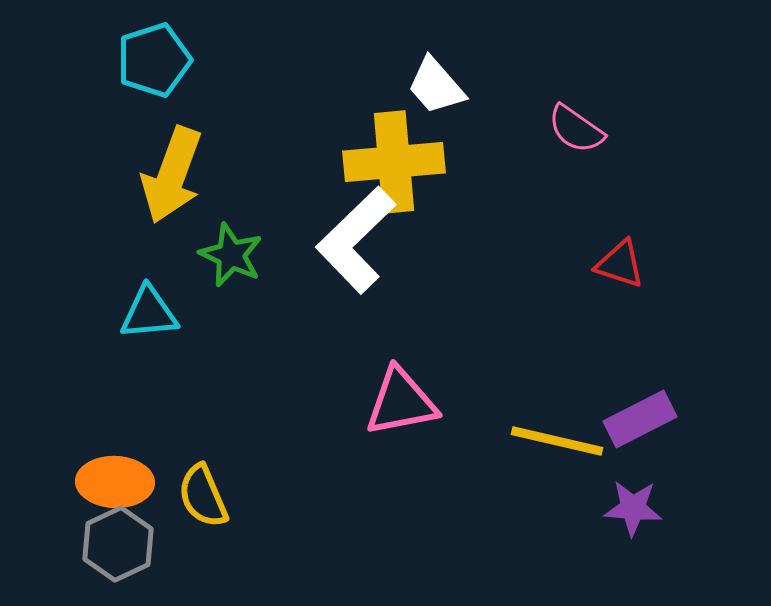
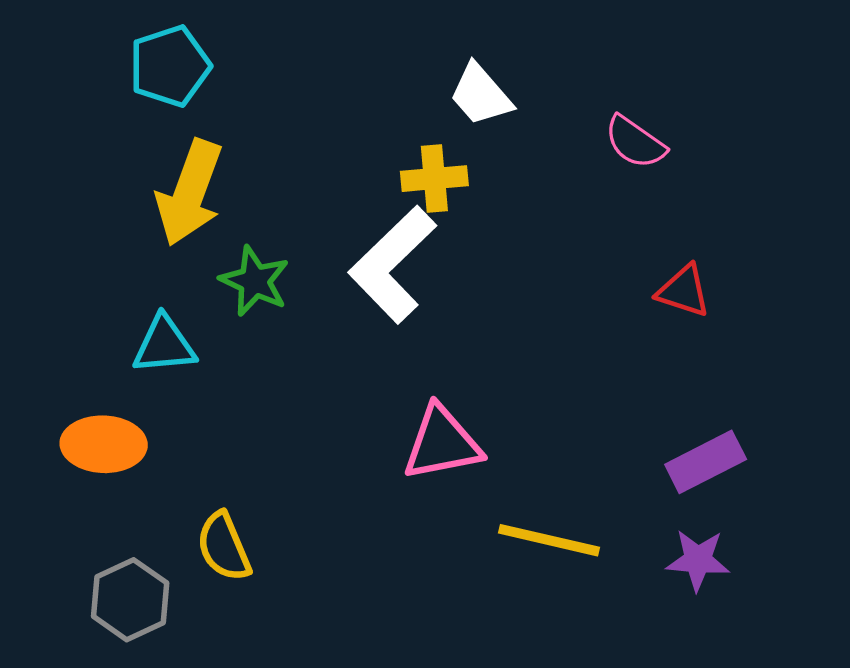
yellow cross: (394, 162) -> (434, 179), size x0.6
yellow line: (557, 441) -> (549, 540), moved
orange ellipse: (115, 482) -> (104, 444), moved

